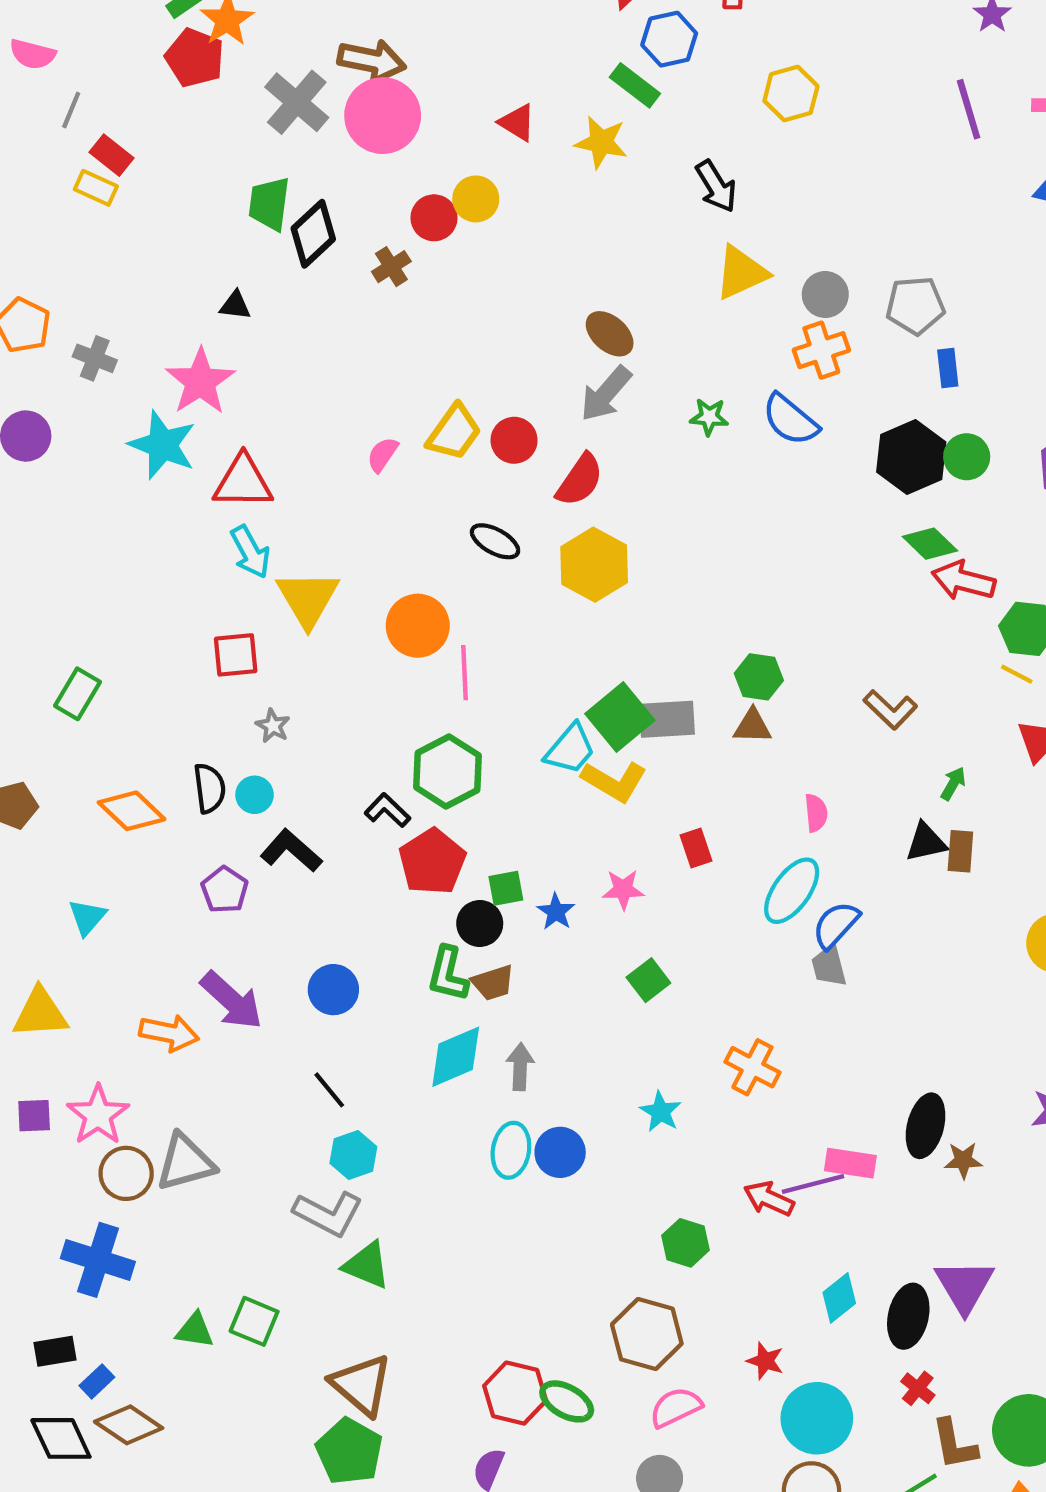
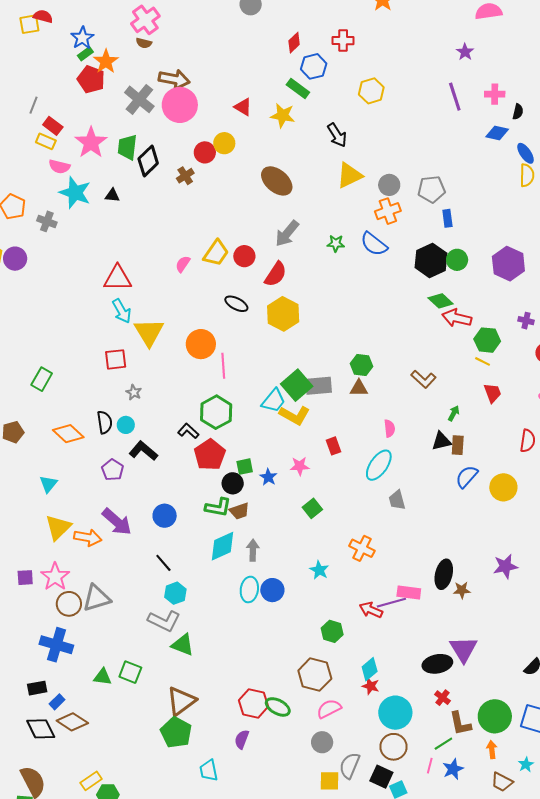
pink semicircle: (32, 54) -> (59, 167), moved
brown ellipse: (610, 334) -> (277, 181), moved, size x1.4
pink star: (200, 381) -> (91, 143), moved
cyan star: (163, 445) -> (75, 193), moved
blue semicircle: (836, 925) -> (467, 477), moved
green L-shape: (448, 974) -> (218, 507), turned -92
yellow triangle: (40, 1013) -> (58, 527), moved, turned -40
cyan diamond: (839, 1298) -> (370, 669), moved
black ellipse: (908, 1316) -> (437, 664), turned 68
brown triangle: (361, 1385) -> (181, 701), turned 44

